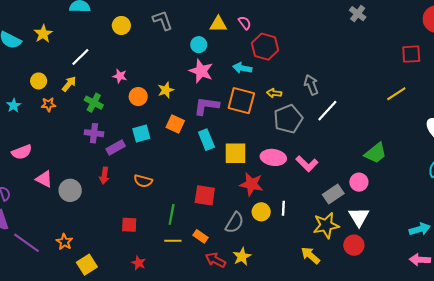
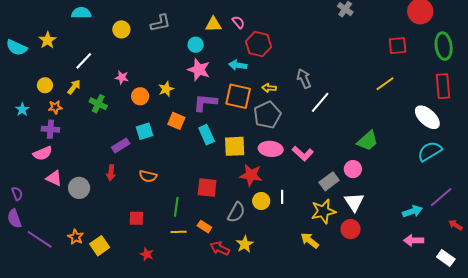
gray L-shape: (163, 20) -> (160, 23), turned 100
gray pentagon: (288, 119) -> (267, 115), moved
purple cross: (94, 133) -> (50, 129), moved
pink semicircle: (22, 152) -> (43, 153), moved
yellow square: (87, 265) -> (100, 246), moved

